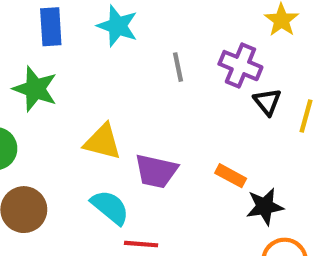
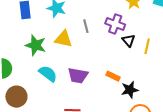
green star: (35, 89) -> (36, 45), moved
yellow triangle: (103, 142) -> (63, 39), moved
cyan semicircle: (110, 207) -> (48, 74), moved

